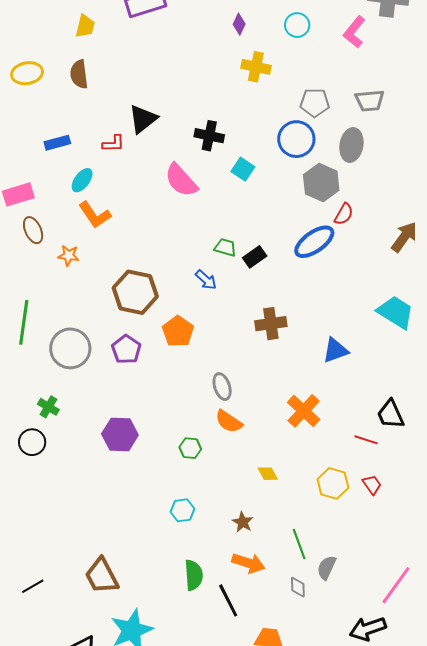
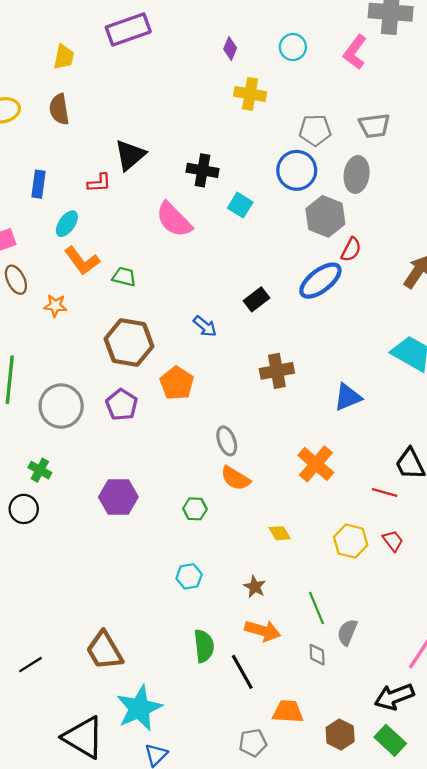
blue rectangle: (57, 143) -> (39, 184), turned -65
green trapezoid: (225, 247) -> (124, 277), moved

